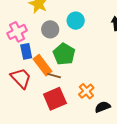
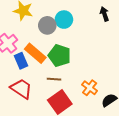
gray circle: (50, 29) -> (47, 25), moved
orange rectangle: (43, 65) -> (35, 53), moved

